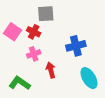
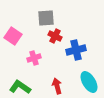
red cross: (34, 32) -> (55, 36), moved
red arrow: (51, 70) -> (57, 86), moved

